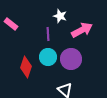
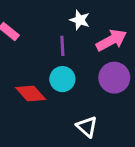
purple circle: (71, 59) -> (114, 78), moved
red diamond: (26, 67) -> (31, 93), turned -60

